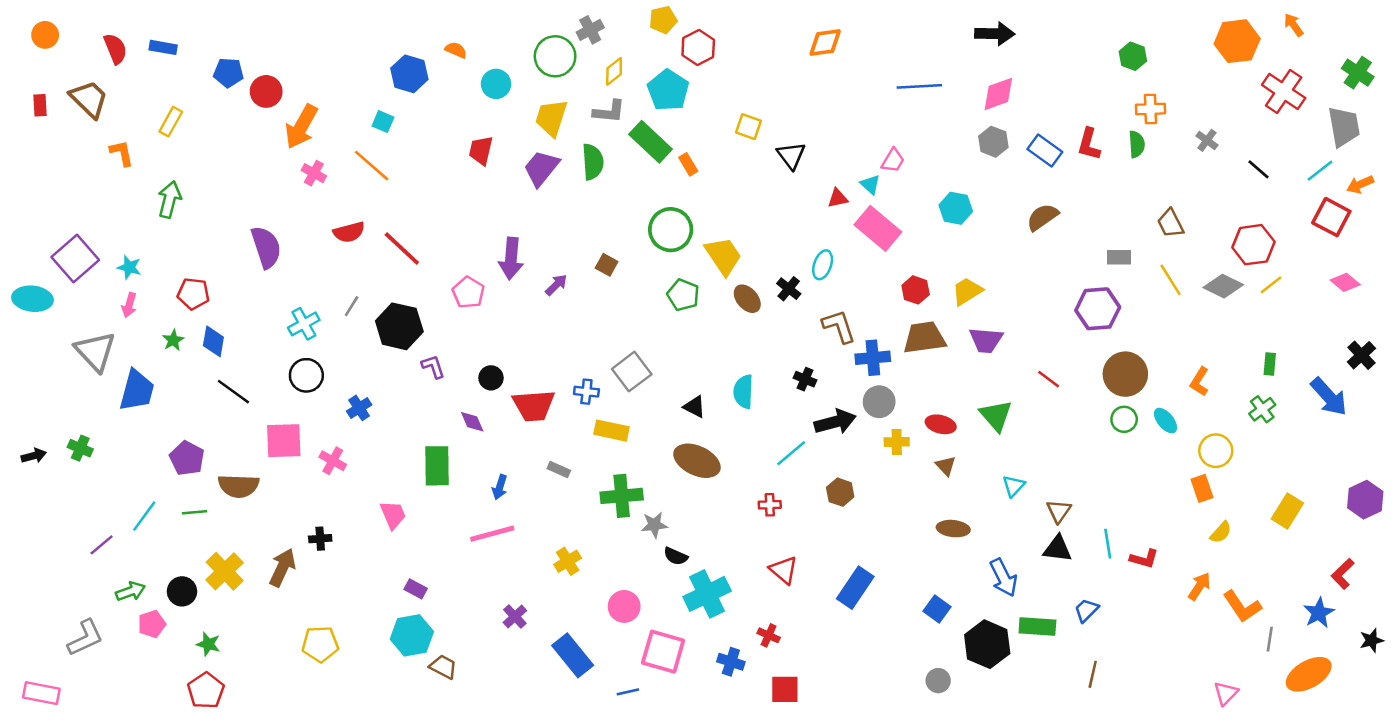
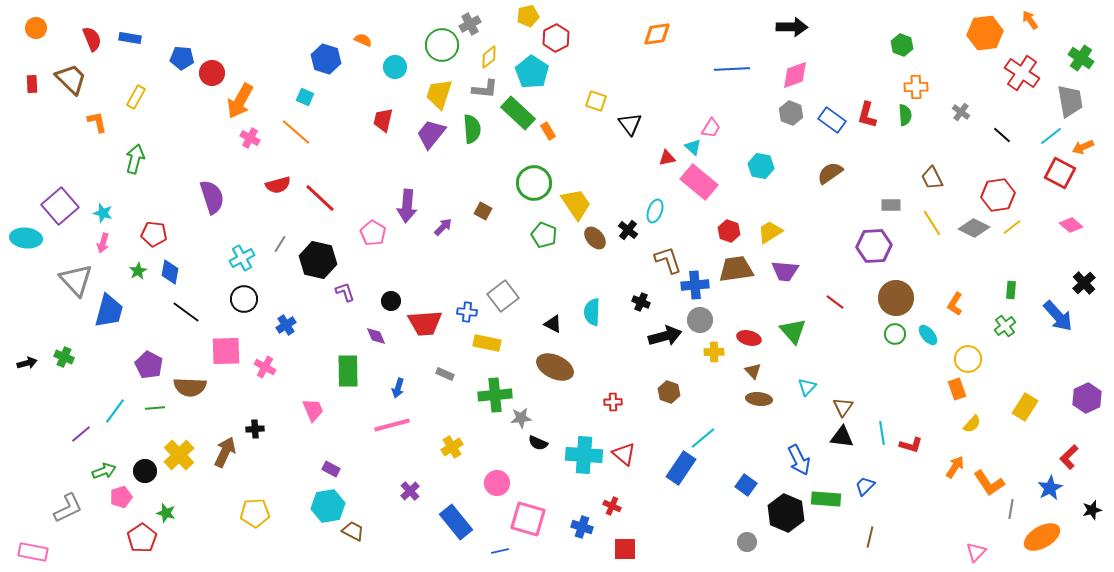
cyan line: (791, 453) -> (703, 438), moved
brown ellipse: (953, 529) -> (759, 399), moved
cyan cross: (707, 594) -> (584, 455), moved, turned 30
red pentagon: (206, 691) -> (142, 538), moved

